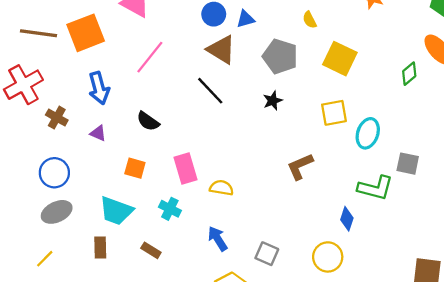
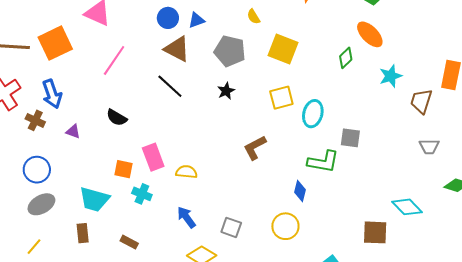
blue arrow: (99, 88) -> (52, 94), moved
orange square: (135, 168) -> (124, 169), moved
brown rectangle: (151, 250) -> (129, 242), moved

